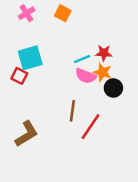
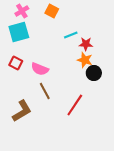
cyan square: (30, 58) -> (19, 32), moved
cyan line: (82, 59) -> (71, 35), moved
pink semicircle: (86, 76) -> (40, 69), moved
brown line: (72, 111) -> (45, 91), moved, turned -36

